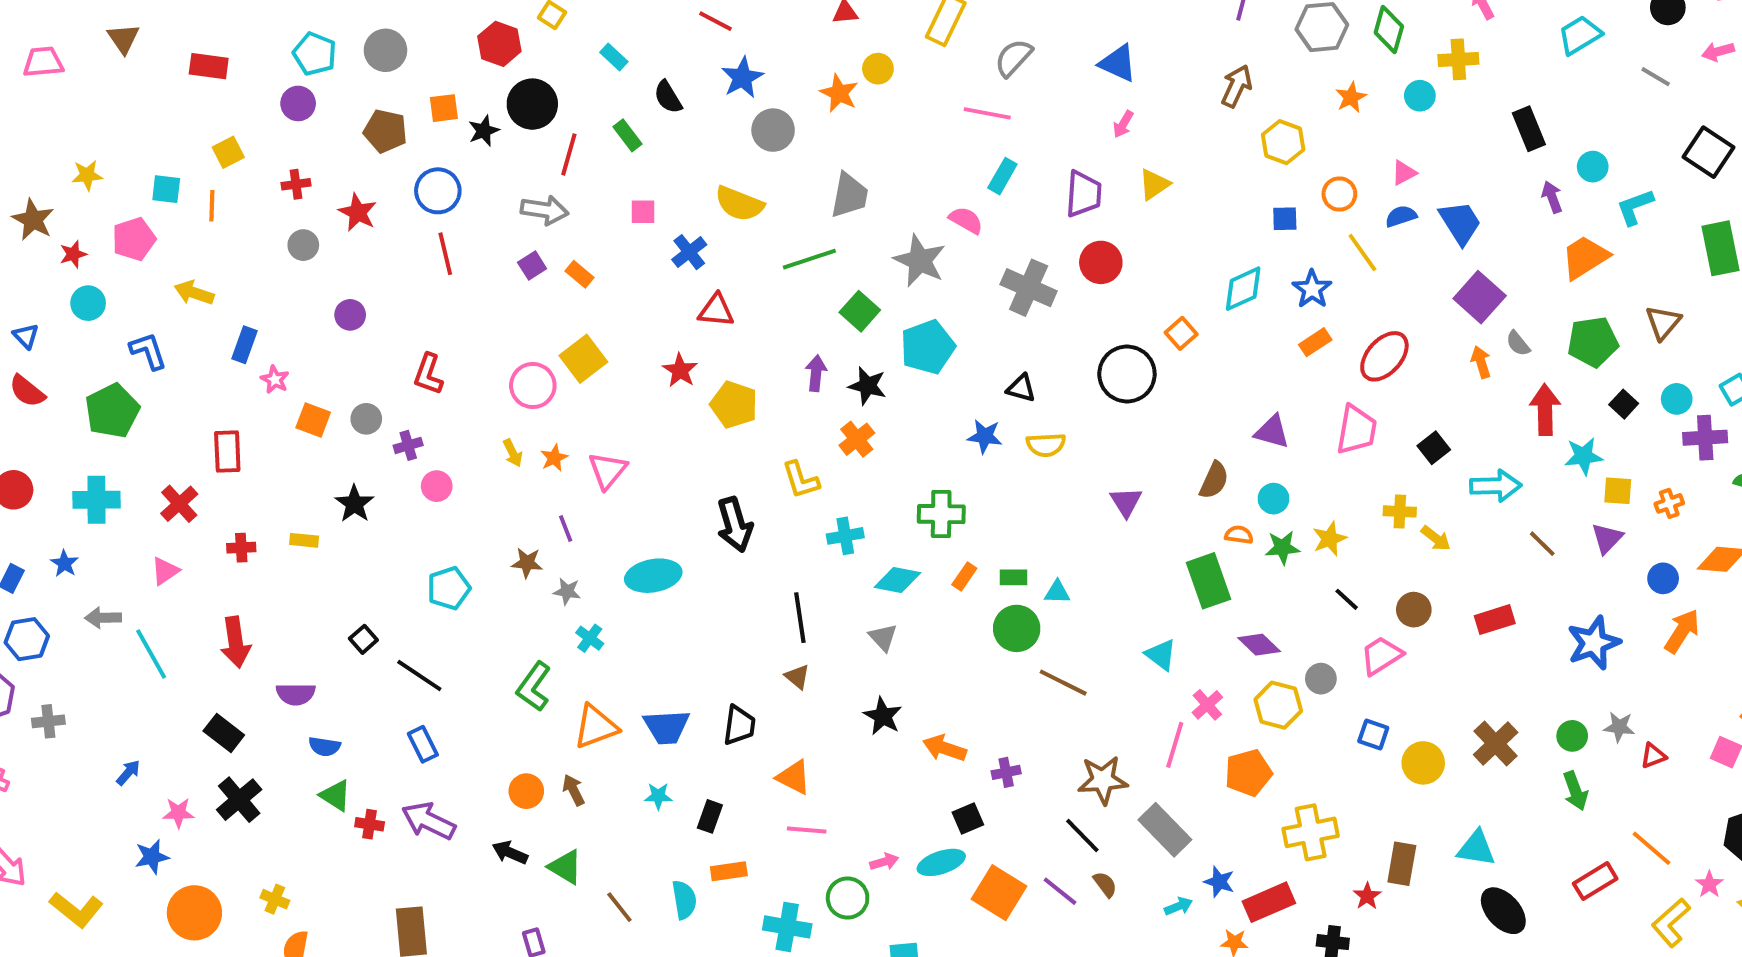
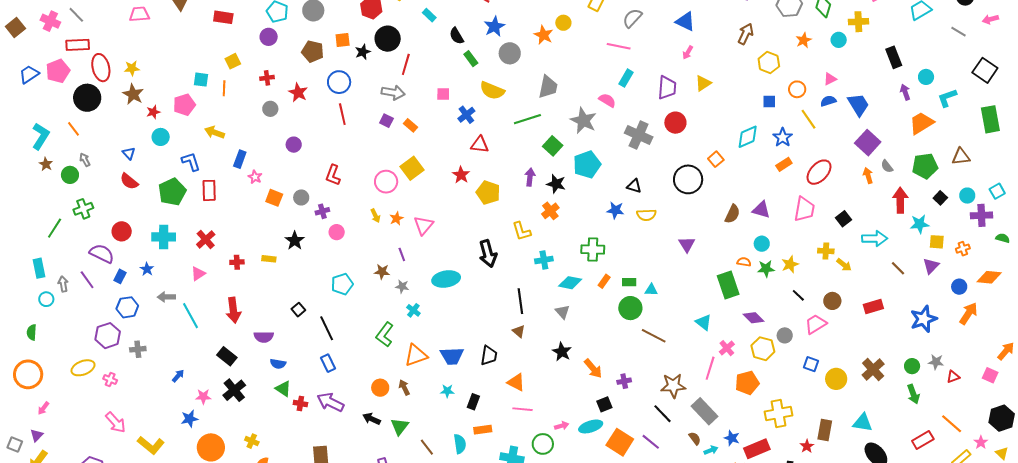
green rectangle: (628, 135) -> (471, 59), moved
yellow star: (87, 175) -> (132, 68), moved
purple square: (532, 265) -> (386, 121), turned -32
brown triangle: (1663, 322) -> (961, 157), turned 42
red rectangle: (227, 451) -> (209, 190), moved
brown semicircle: (1214, 480) -> (732, 214), moved
black line: (419, 675) -> (327, 328), turned 30
orange arrow: (945, 748) -> (593, 368), turned -150
green triangle: (565, 867) -> (400, 426), turned 36
brown semicircle: (1105, 884) -> (695, 438), moved

